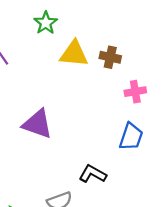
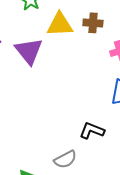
purple triangle: (38, 124) -> (29, 51), moved, turned 40

